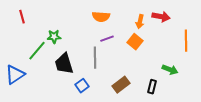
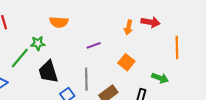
orange semicircle: (101, 17) -> (59, 22), moved
orange square: (135, 42) -> (126, 62), moved
gray line: (95, 58) -> (86, 79), moved

